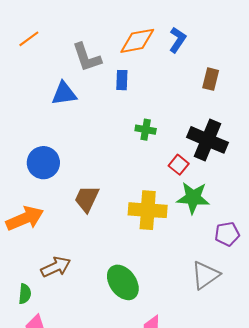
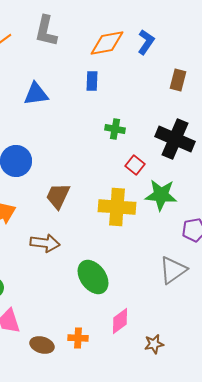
gray L-shape: (87, 57) -> (46, 31), moved, turned 32
red square: (179, 165) -> (135, 165), moved
brown arrow: (56, 267) -> (45, 243), moved, turned 32

